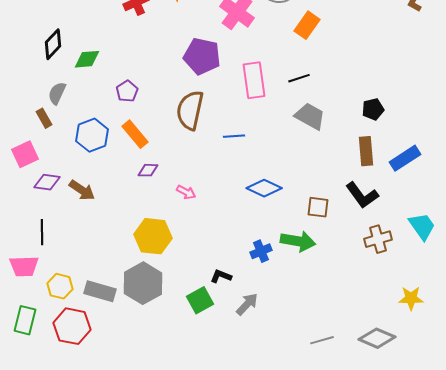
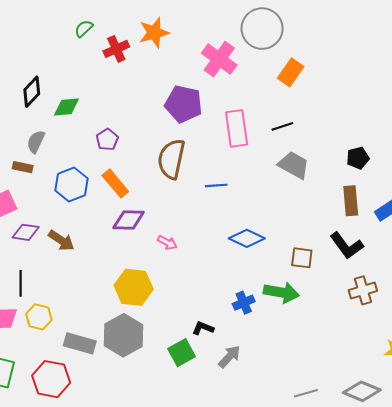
brown rectangle: (44, 118) -> (23, 167), turned -48
purple diamond: (148, 170) -> (129, 220), size x1.5
yellow hexagon: (60, 286) -> (39, 317), moved

